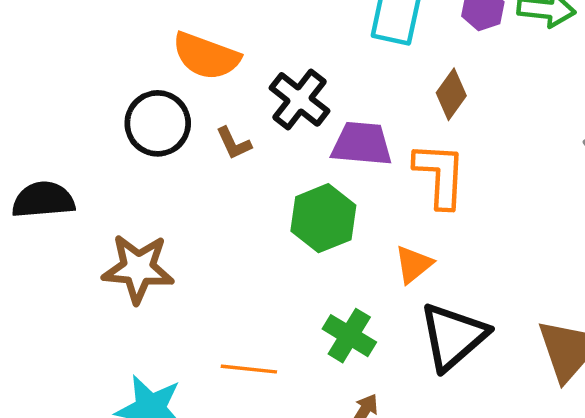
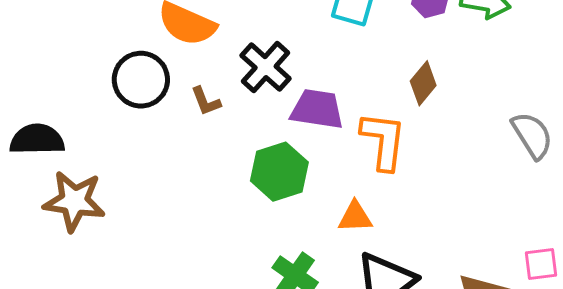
brown diamond: (451, 94) -> (423, 83), moved
orange triangle: (413, 264) -> (355, 217), turned 33
brown star: (138, 269) -> (74, 201), moved

